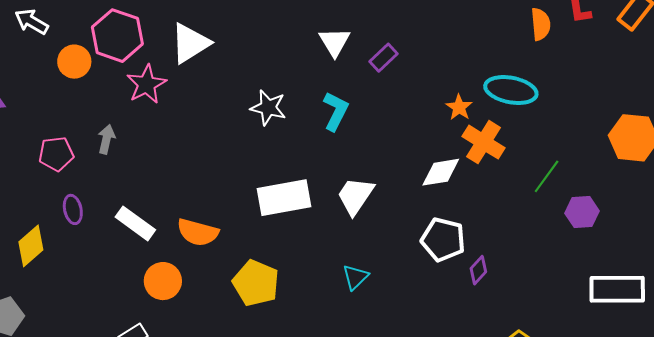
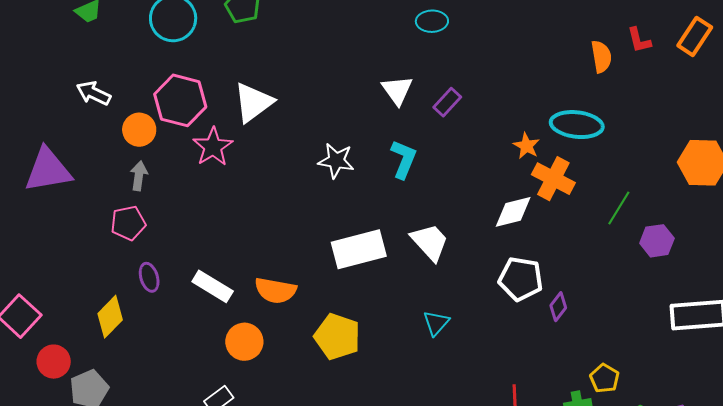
gray arrow: (106, 139) -> (139, 176), moved
white trapezoid: (355, 196) -> (430, 242), turned 108

